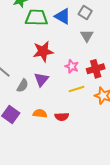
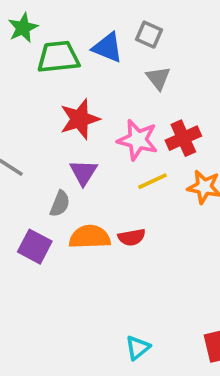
pink star: (72, 66) -> (138, 140), size x1.5
gray semicircle: (23, 86) -> (60, 204), moved
orange semicircle: (40, 113) -> (90, 237), size x1.5

